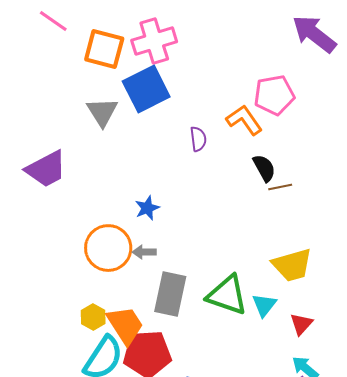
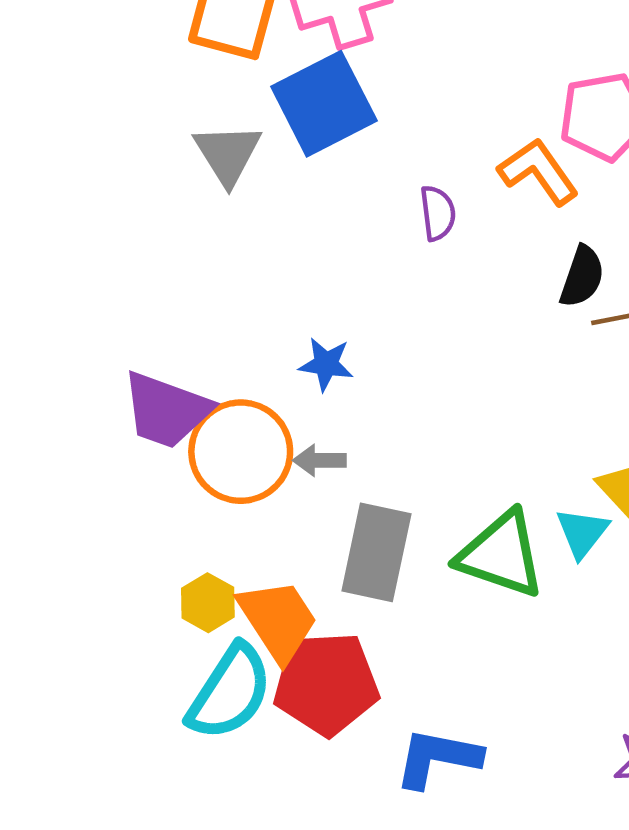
black semicircle: (264, 168) -> (582, 277), turned 48
purple trapezoid: (46, 169) -> (166, 410), moved, turned 48
blue star: (147, 208) -> (326, 364), turned 30
cyan triangle: (264, 305) -> (582, 533), moved

